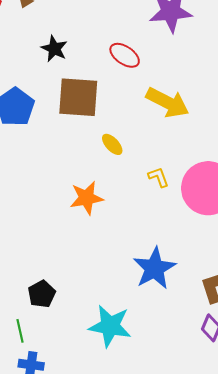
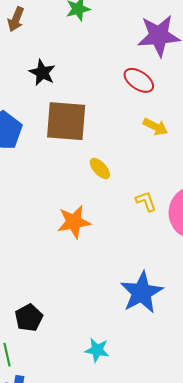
red ellipse: (125, 55) -> (139, 80), moved
yellow arrow: (168, 102) -> (155, 127), size x0.6
cyan star: (110, 326) -> (97, 350), size x0.6

